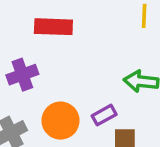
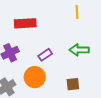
purple rectangle: (104, 115) -> (45, 55), moved

